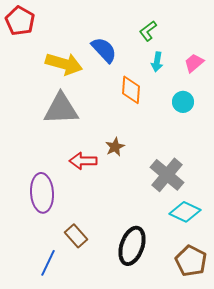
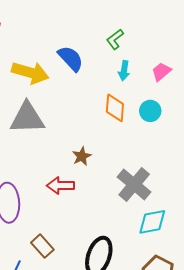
orange diamond: (131, 90) -> (115, 108), moved
red arrow: (83, 161) -> (60, 186), moved
cyan diamond: (185, 212) -> (152, 222), turned -36

